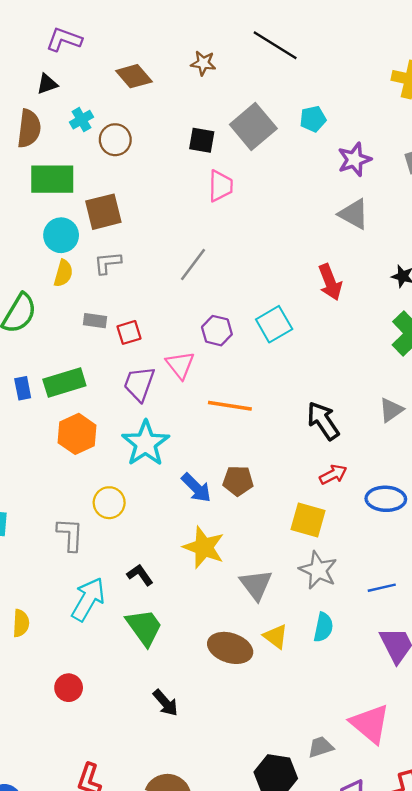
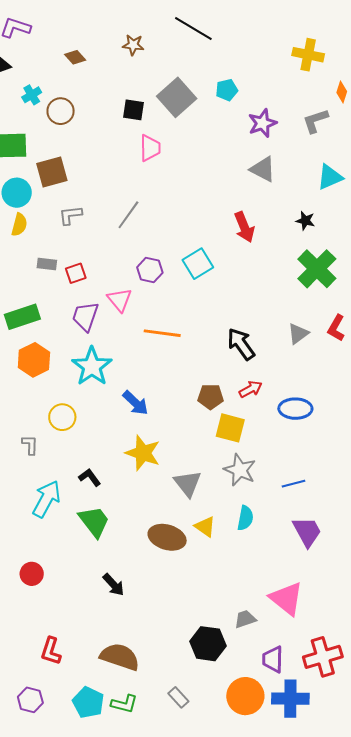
brown diamond: (134, 76) -> (75, 57), size x0.7
gray L-shape: (108, 263) -> (70, 215), moved
brown pentagon: (238, 481) -> (211, 397), moved
gray L-shape: (70, 535) -> (30, 445), size x0.7

